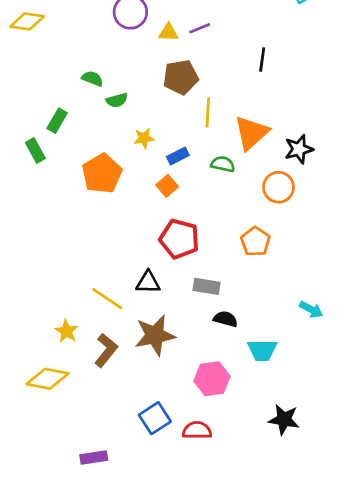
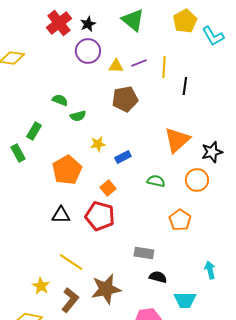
yellow line: (208, 112) -> (164, 67), moved
green semicircle: (223, 164) -> (156, 181), moved
orange square: (167, 186) -> (108, 188), moved
red pentagon: (179, 239) -> (100, 216), moved
black triangle: (148, 282) -> (61, 215), moved
cyan arrow: (311, 309) -> (210, 270), moved, turned -132

